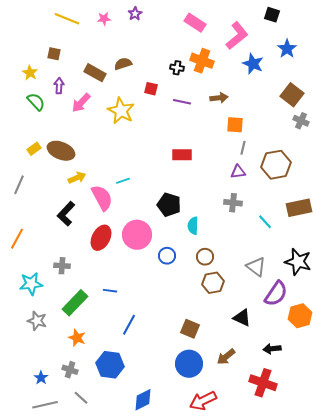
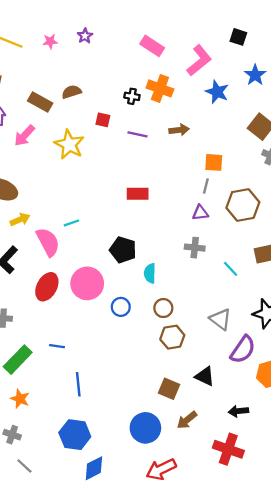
orange square: (235, 125) -> (214, 162), moved
blue line: (129, 325) -> (78, 384), turned -35
brown square: (190, 329) -> (169, 389), moved
blue hexagon: (110, 365) -> (75, 435), moved

